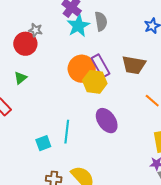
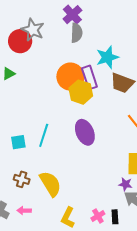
gray semicircle: (101, 21) -> (77, 33), moved
cyan star: (78, 26) -> (107, 57), moved
gray star: (35, 30) -> (33, 30), size x1.6

